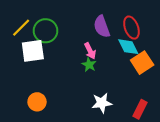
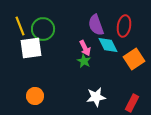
yellow line: (21, 28) -> (20, 26), turned -66
red ellipse: (131, 28) -> (124, 26), turned 30
cyan diamond: (128, 47) -> (108, 45), moved

